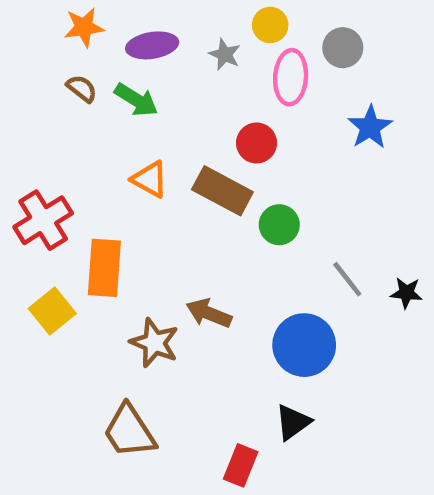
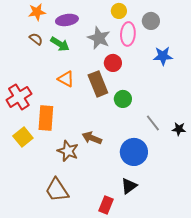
gray star: (225, 54) -> (99, 38), moved, size x1.6
blue star: (370, 127) -> (163, 56), turned 30
brown rectangle: (222, 191) -> (98, 84), turned 40

